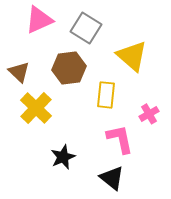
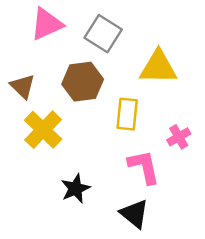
yellow triangle: (132, 56) -> (158, 67), turned -40

